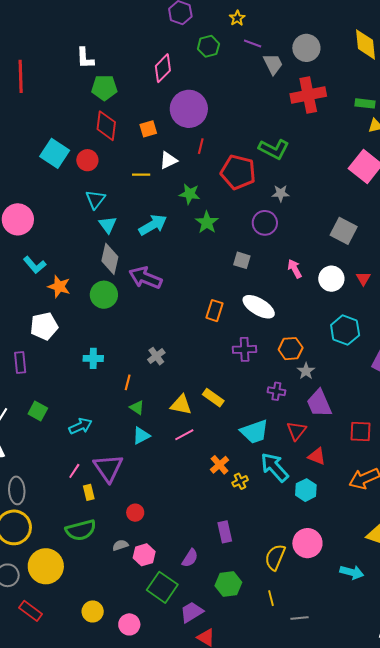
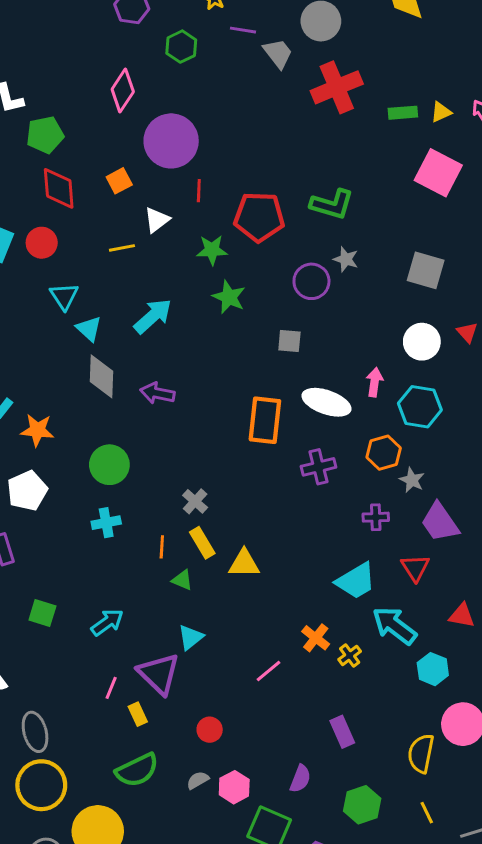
green rectangle: (365, 103) -> (403, 113), moved
green L-shape: (274, 149) -> (332, 204), moved
gray star: (281, 193) -> (346, 259), moved, turned 30
green star: (190, 194) -> (212, 250), moved
pink arrow: (295, 269) -> (374, 382), moved, turned 48
purple arrow: (145, 278) -> (157, 393), size x0.7
green circle: (104, 295) -> (109, 465), moved
orange rectangle: (215, 311) -> (265, 420), size x1.5
cyan hexagon: (345, 330) -> (420, 407), moved
yellow rectangle: (213, 398) -> (202, 543), moved, turned 35
pink line: (184, 435) -> (269, 671), moved
cyan triangle: (141, 436) -> (191, 637), moved
red triangle: (317, 456) -> (462, 616), moved
cyan hexagon: (306, 490) -> (433, 669), moved

